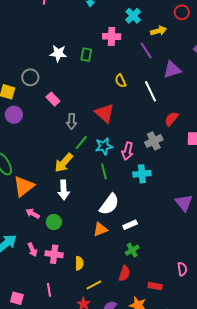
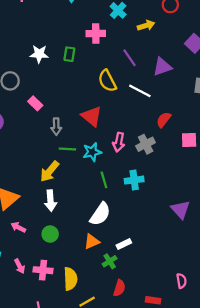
purple line: (146, 50) -> (130, 58), moved
yellow semicircle: (121, 81) -> (107, 81), size x1.5
white line: (151, 91) -> (140, 91), turned -35
green line: (81, 143) -> (67, 149), turned 56
pink arrow: (127, 151) -> (119, 142), moved
green line: (104, 171) -> (104, 180), moved
green circle: (54, 222) -> (50, 234), moved
white rectangle: (130, 225) -> (124, 244), moved
green cross: (132, 250) -> (110, 261), moved
yellow semicircle: (79, 263) -> (70, 279), size x1.5

